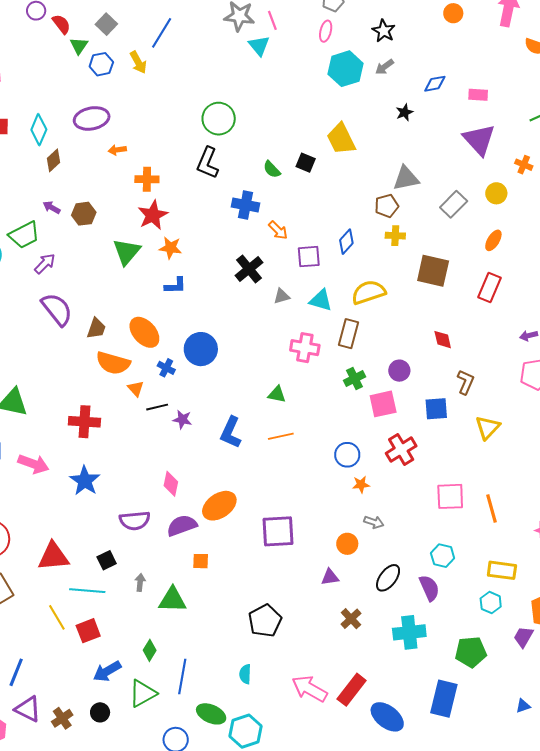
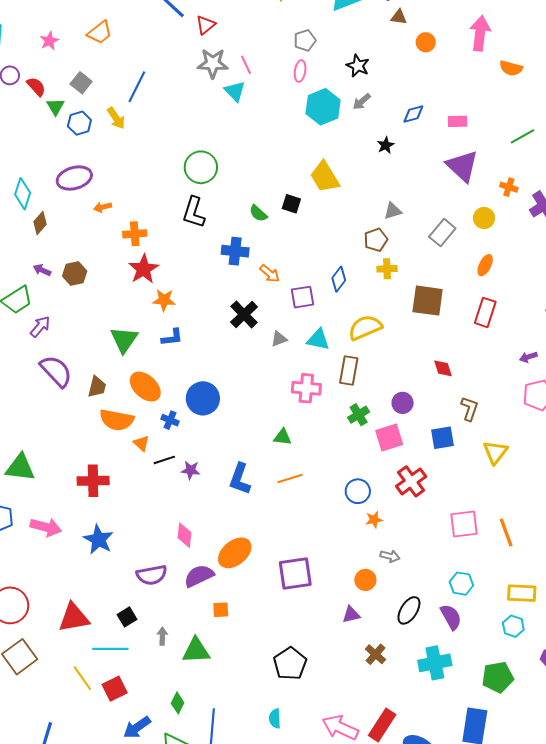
gray triangle: (406, 178) -> (393, 211), size x0.7
green triangle: (127, 252) -> (124, 340), moved

